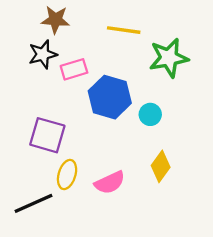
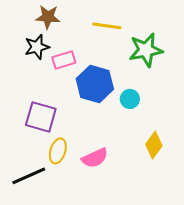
yellow diamond: (161, 166) -> (154, 145), moved

